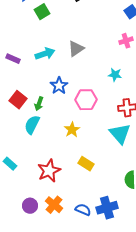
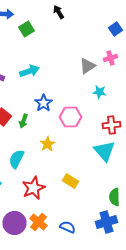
gray triangle: (76, 49) -> (88, 66), moved
cyan semicircle: (32, 125) -> (16, 159), moved
yellow star: (72, 130) -> (48, 144), moved
purple circle: (30, 206) -> (14, 223), size x1.5
blue cross: (107, 208) -> (106, 222), moved

